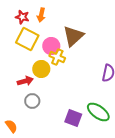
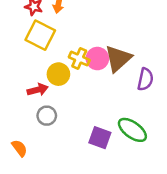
brown triangle: (73, 36) -> (118, 59), moved
pink circle: (51, 46) -> (97, 59), moved

